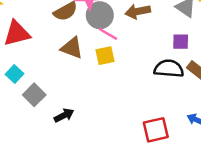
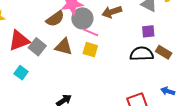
yellow square: (105, 56) -> (90, 50), turned 35
gray square: (34, 95) -> (37, 47), moved

